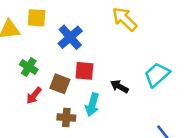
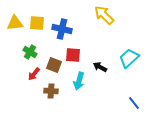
yellow square: (37, 18) -> (37, 23), moved
blue cross: (70, 37) -> (62, 29), turned -36
brown cross: (66, 118) -> (51, 91), moved

